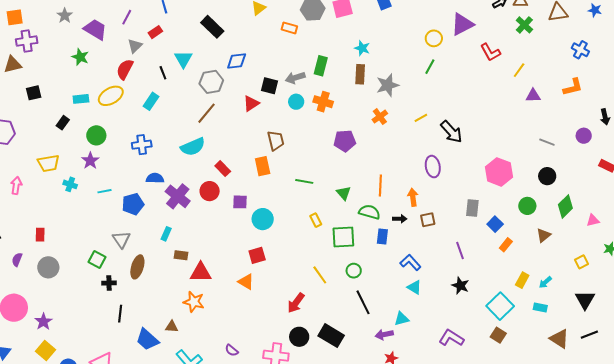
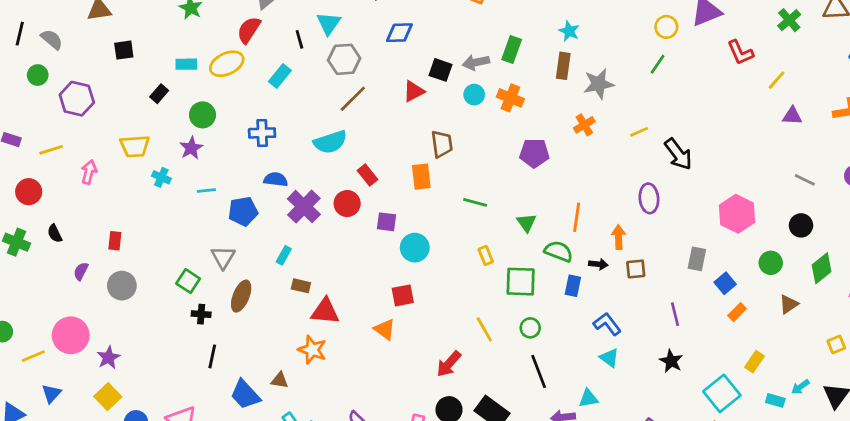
gray hexagon: (211, 82) -> (344, 59), moved
cyan arrow: (545, 282) -> (800, 387), moved

